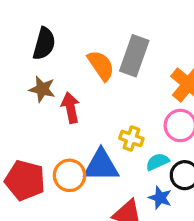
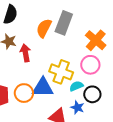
orange semicircle: (101, 65) -> (44, 28), turned -120
yellow cross: (131, 138) -> (61, 72), size x1.6

